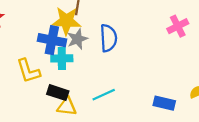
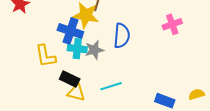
pink cross: (178, 26) -> (172, 24), moved
gray star: (77, 39) -> (94, 50), moved

